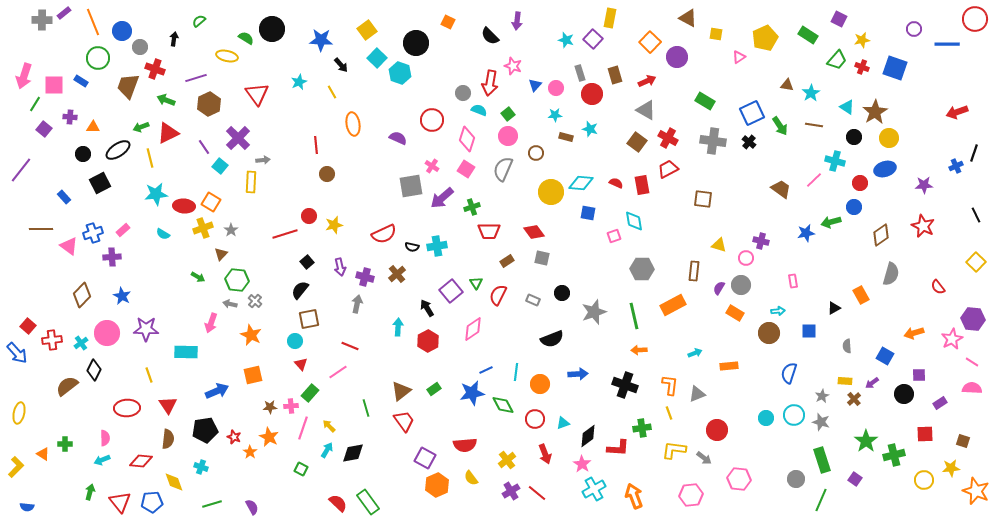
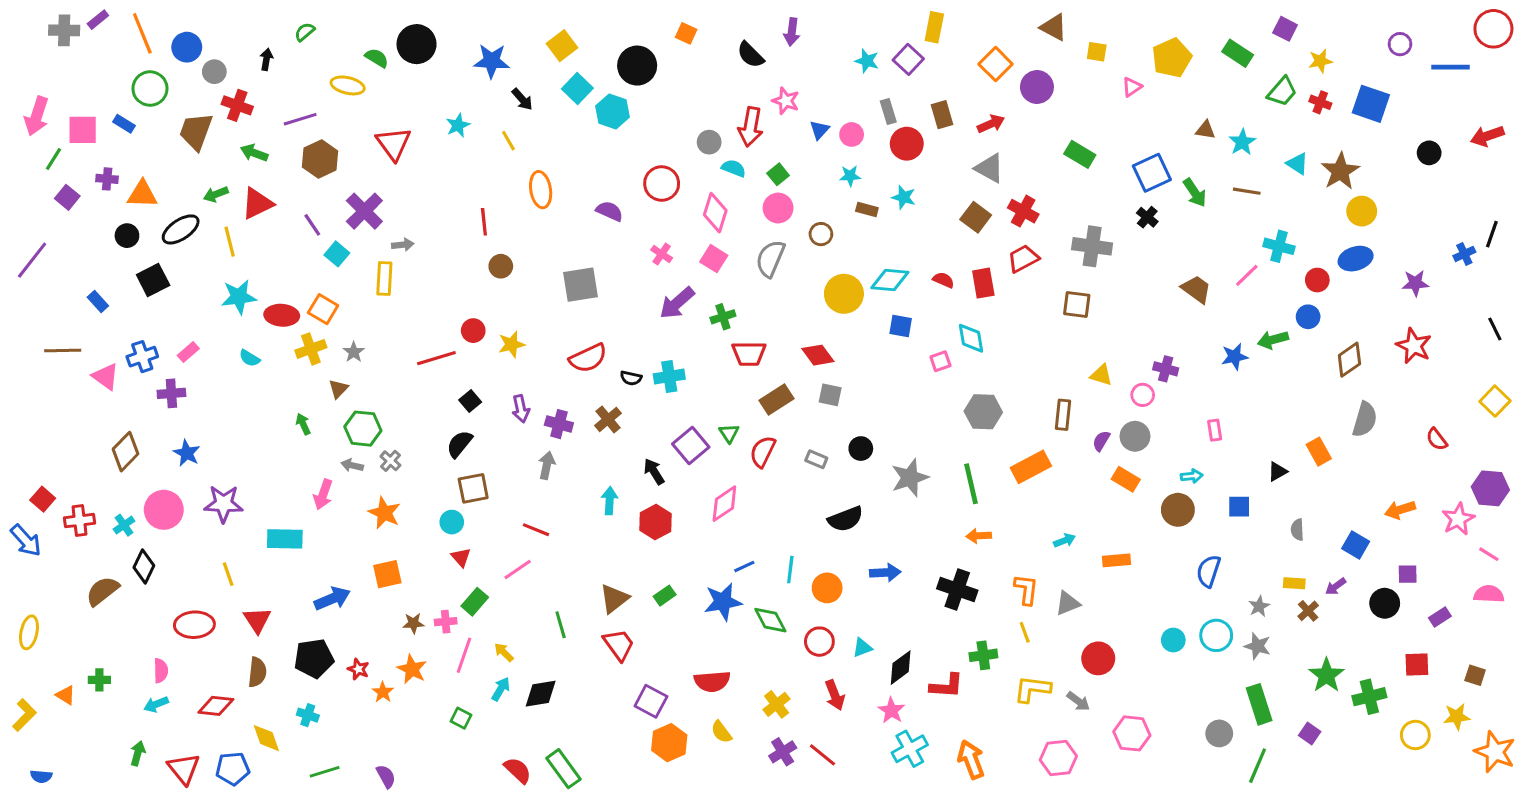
red arrow: (957, 112) -> (1487, 136), moved
orange triangle: (93, 127) -> (142, 194), size x1.5
black circle: (854, 137) -> (1429, 153), moved
gray cross: (713, 141) -> (1092, 246), moved
gray square: (411, 186) -> (580, 285), moved
brown rectangle: (507, 261) -> (777, 400), size x1.5
green arrow: (198, 277) -> (303, 424), turned -144

